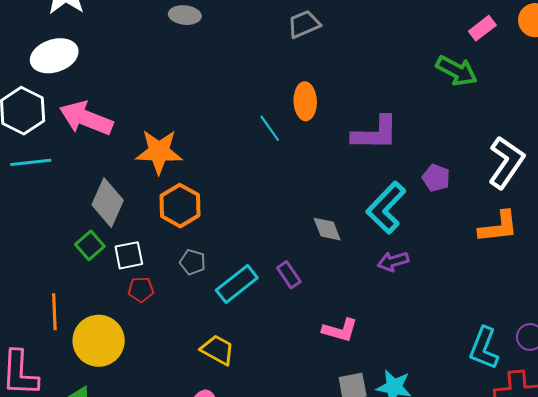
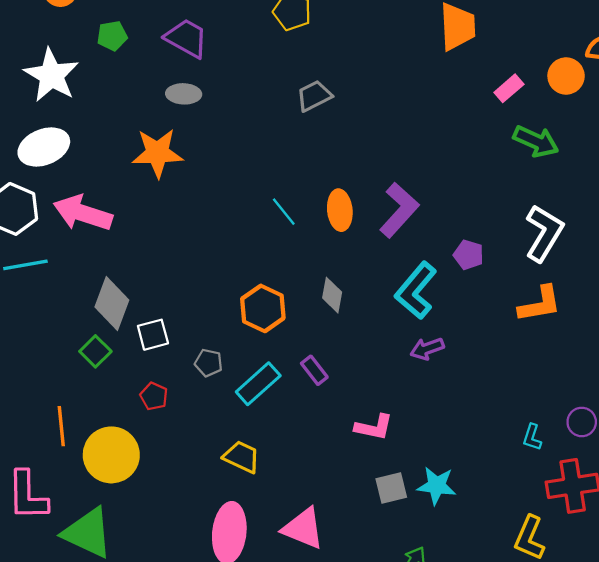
green arrow: (457, 71) -> (536, 141), moved
orange ellipse: (305, 101) -> (340, 210), moved
purple L-shape: (375, 133) -> (399, 210), turned -45
orange star: (159, 152) -> (157, 153), moved
orange hexagon: (180, 206) -> (263, 308), moved
gray diamond: (327, 229) -> (332, 295), moved, turned 36
white square: (129, 255) -> (153, 335), moved
red pentagon: (141, 290) -> (154, 396), turned 30
cyan L-shape: (484, 348) -> (532, 437), size x0.6

